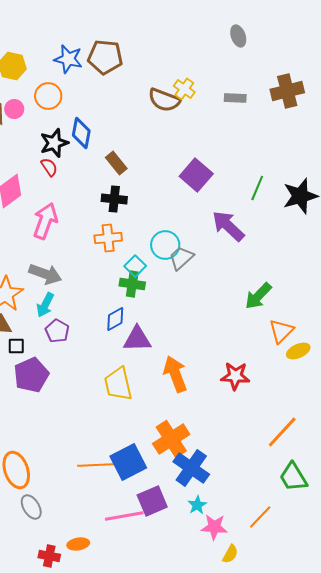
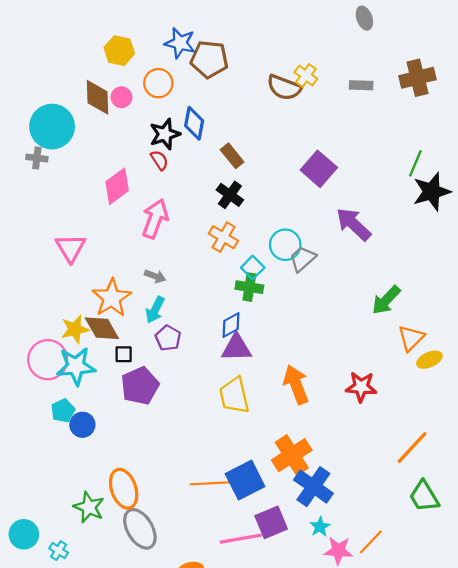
brown pentagon: (105, 57) -> (209, 59), moved
green line: (257, 188) -> (415, 163), moved
black cross: (114, 199) -> (230, 195), turned 30
orange cross: (108, 238) -> (223, 237), turned 36
gray arrow: (45, 274) -> (155, 276), size x0.6
purple triangle: (137, 339) -> (236, 348), moved
gray ellipse: (31, 507) -> (140, 529), size x1.5
orange line: (260, 517) -> (371, 542), moved

